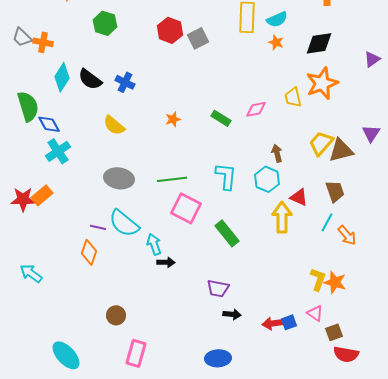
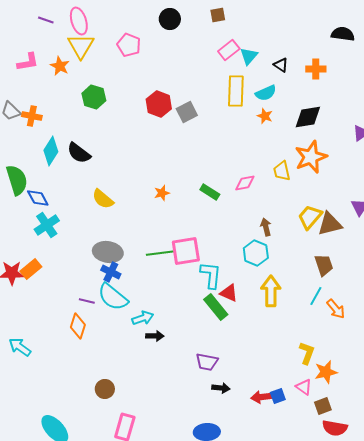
blue cross: (125, 82) -> (111, 272), moved
cyan L-shape: (226, 176) -> (211, 275), moved
red triangle: (299, 197) -> (229, 293), moved
pink square: (186, 208) -> (186, 251), moved, turned -36
cyan arrow: (154, 244) -> (143, 318), turned 90
orange star: (335, 282) -> (326, 372), moved, turned -30

